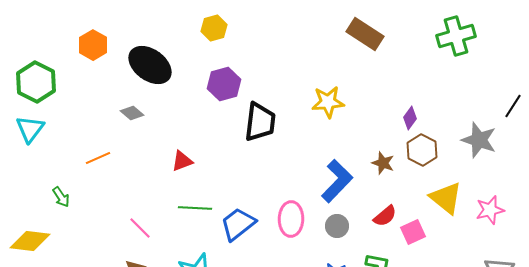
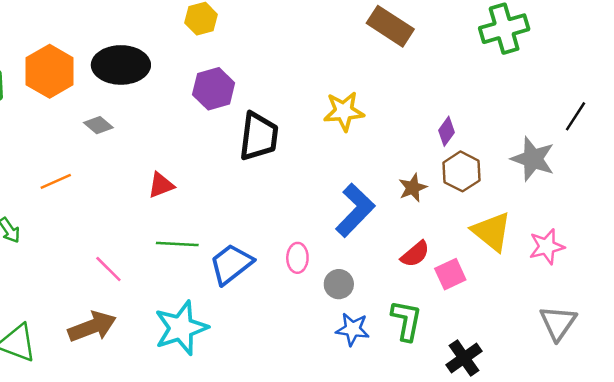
orange hexagon: (93, 45) -> (50, 71), moved, size x1.4
black ellipse: (150, 65) -> (121, 65), turned -36
brown star: (383, 163) -> (413, 188), turned 30
pink ellipse: (291, 219) -> (297, 258), size x0.7
gray circle: (337, 226) -> (339, 284), moved

